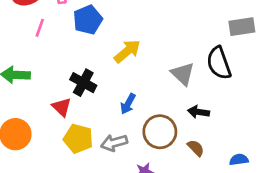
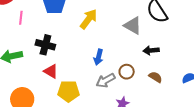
black cross: (83, 83) -> (45, 45), moved
brown circle: (160, 132) -> (127, 72), size x0.6
gray arrow: (114, 143) -> (105, 80), moved

